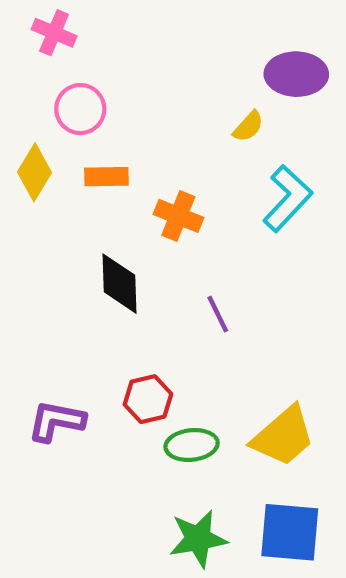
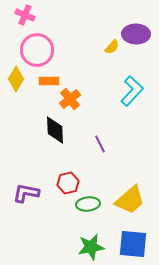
pink circle: (80, 109) -> (37, 50), size x1.4
yellow semicircle: (248, 126) -> (112, 47), moved
orange cross: (178, 216) -> (70, 99), moved, turned 30

